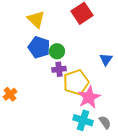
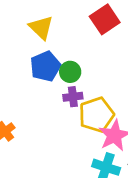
blue pentagon: (39, 47) -> (45, 66), turned 30

